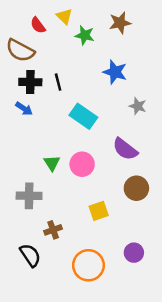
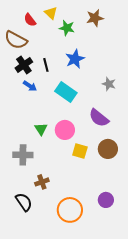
blue star: (115, 72) -> (75, 59), moved, turned 30
black cross: (30, 82) -> (24, 65), turned -36
blue arrow: (24, 109) -> (30, 86), moved
yellow square: (99, 211) -> (80, 151), moved, turned 35

